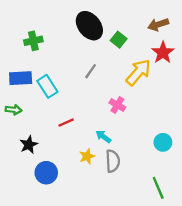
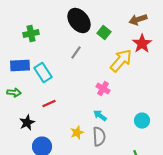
gray line: (91, 71) -> (76, 53), moved
red line: (66, 123) -> (49, 104), moved
cyan arrow: (103, 137) -> (100, 116), moved

